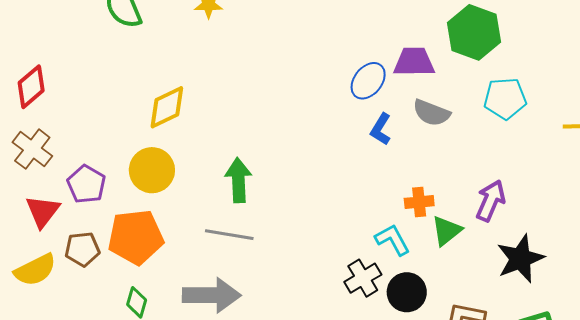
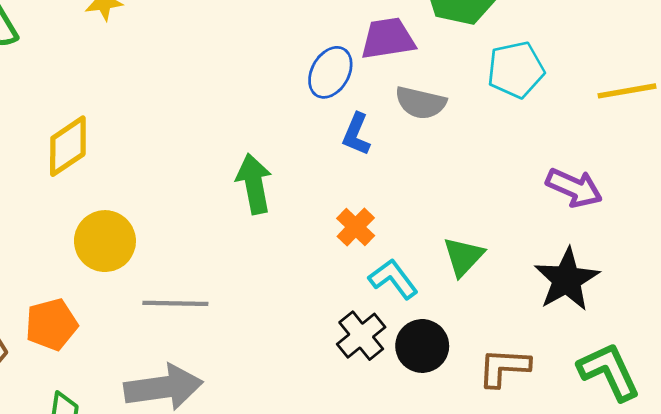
yellow circle: (152, 170) -> (105, 241), moved
green arrow: (238, 180) -> (254, 184), moved
purple arrow: (491, 201) -> (574, 188), moved, turned 99
orange cross: (419, 202) -> (356, 227), moved, turned -32
orange pentagon: (136, 237) -> (51, 324), size x0.7

